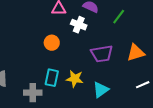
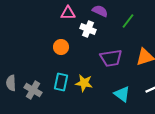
cyan triangle: (101, 90) -> (122, 94), moved, turned -48
gray cross: (33, 93) -> (33, 90), moved, turned 30

